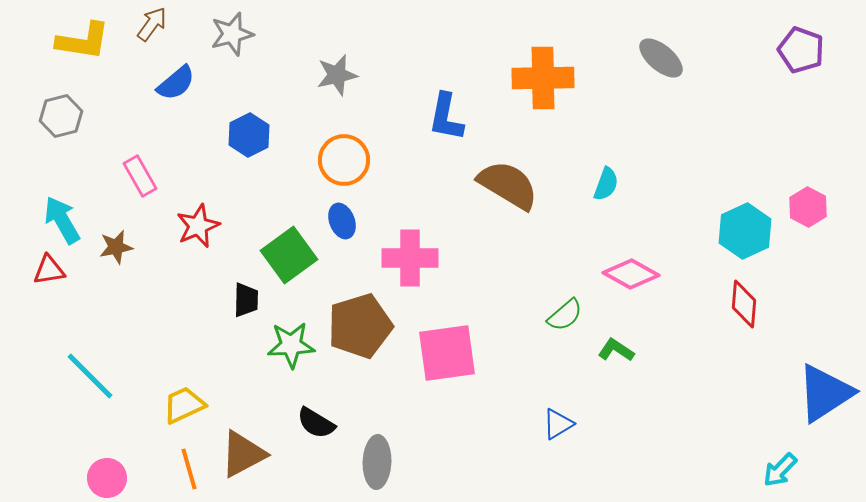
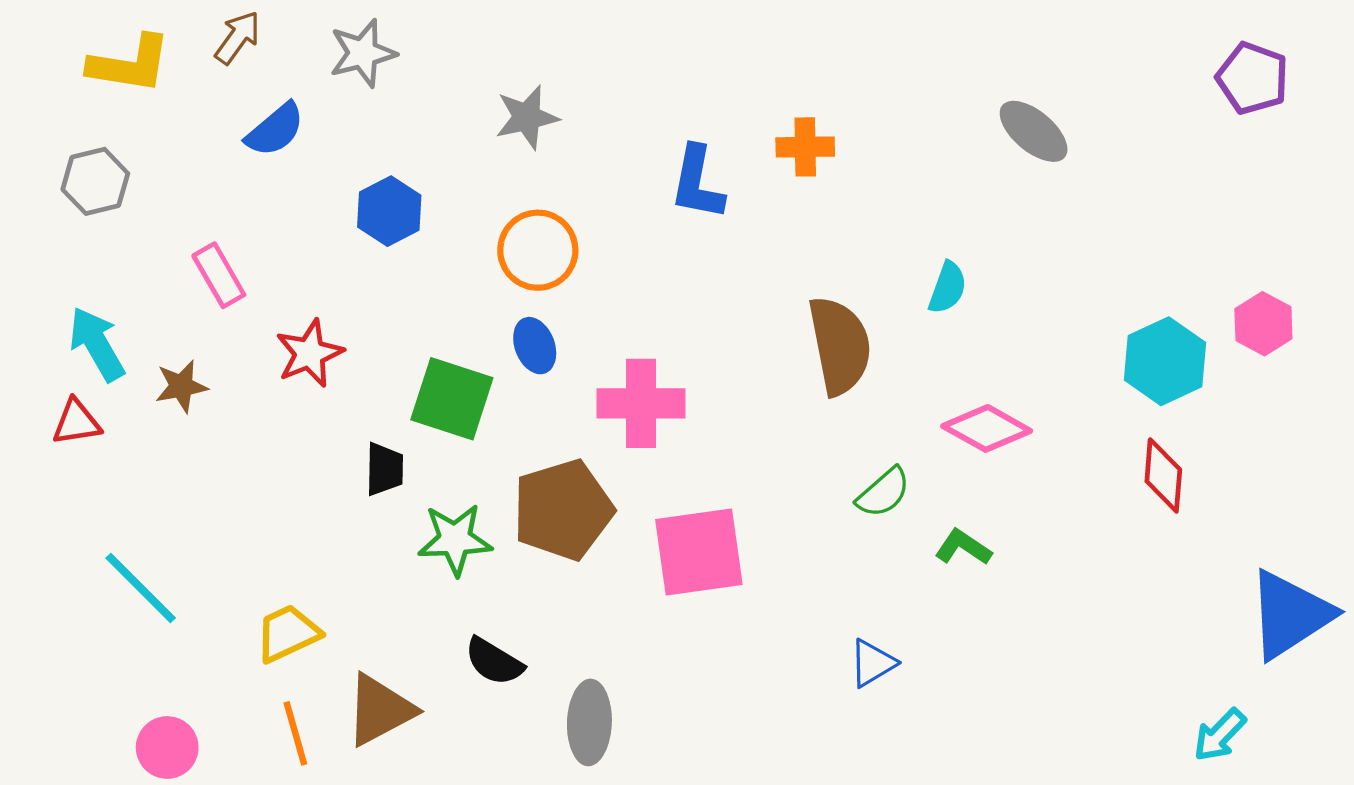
gray ellipse: (661, 58) -> (1034, 131), moved
orange cross: (543, 78) -> (805, 147), moved, size x0.6
brown semicircle: (508, 185) -> (840, 346), moved, turned 48
green square: (289, 255) -> (452, 399), turned -36

